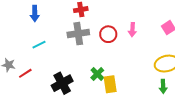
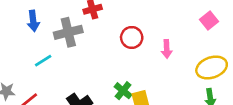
pink arrow: (132, 30) -> (167, 49), moved
gray cross: (78, 34) -> (68, 32), moved

